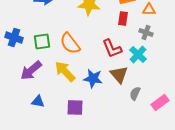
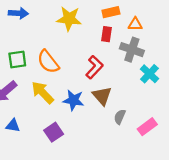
gray cross: (146, 32) -> (132, 50), size x1.5
red L-shape: (112, 48) -> (94, 67), turned -115
cyan cross: (138, 54) -> (149, 74), moved
purple square: (75, 108) -> (54, 132), turned -36

